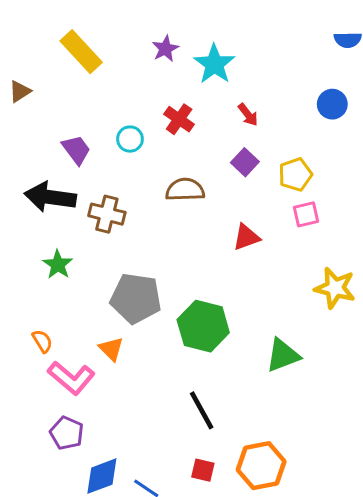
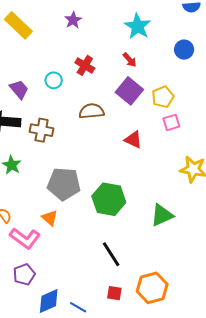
cyan star: (214, 64) -> (138, 26), moved
purple square: (245, 162) -> (129, 91), size x1.5
red triangle: (246, 237) -> (133, 140), turned 48
purple pentagon: (67, 433) -> (24, 274), turned 30

